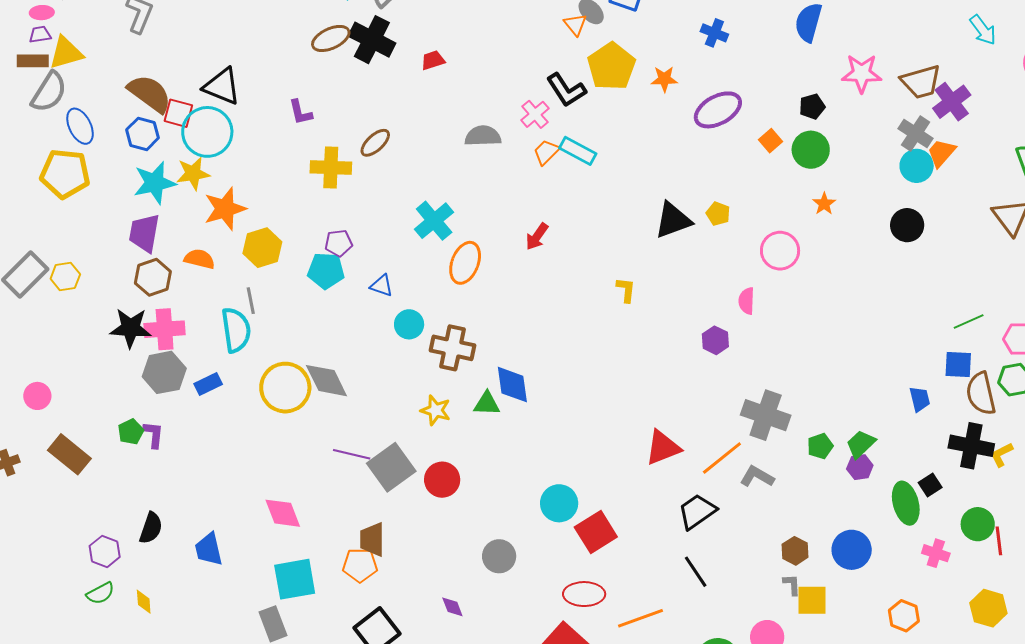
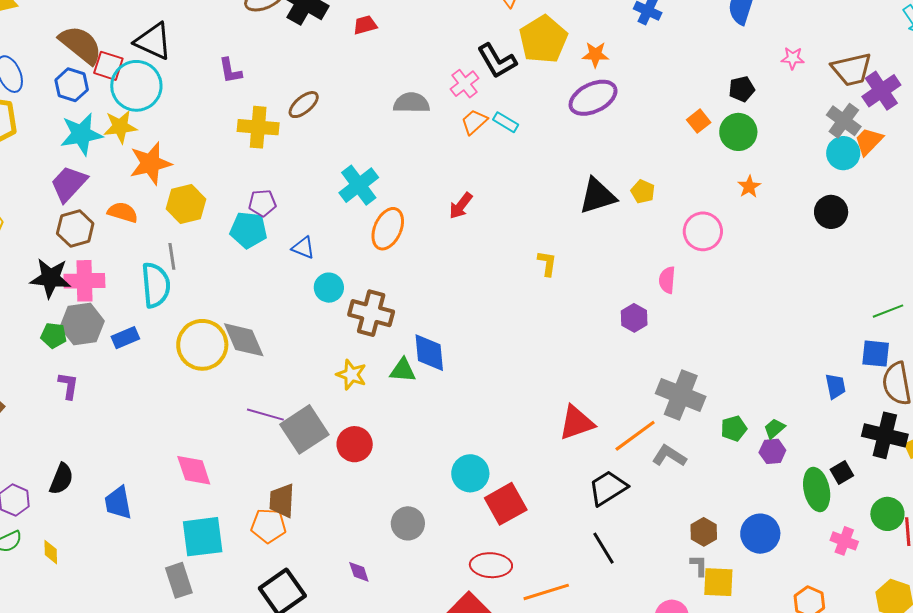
pink star: (862, 73) -> (793, 58), size x0.6
purple ellipse: (718, 110) -> (593, 98), moved
cyan rectangle: (578, 151) -> (506, 122), size x0.7
purple trapezoid: (144, 233) -> (69, 184), turned 30
green pentagon: (131, 432) -> (54, 335), moved, turned 30
green trapezoid: (861, 444) -> (774, 428), size x0.7

